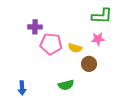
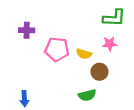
purple cross: (35, 27) -> (27, 30), moved
green semicircle: (66, 85) -> (87, 95), moved

